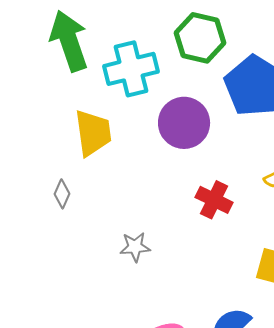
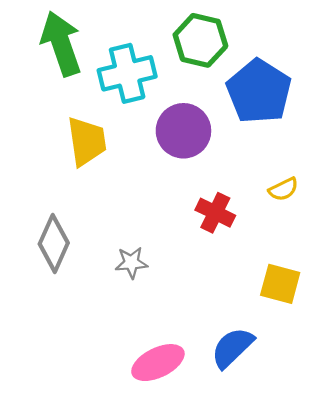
gray diamond: (62, 194) -> (54, 243), moved, size x1.8

